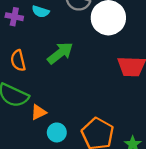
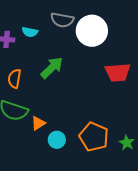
orange semicircle: (18, 60) -> (14, 79), turned 30

